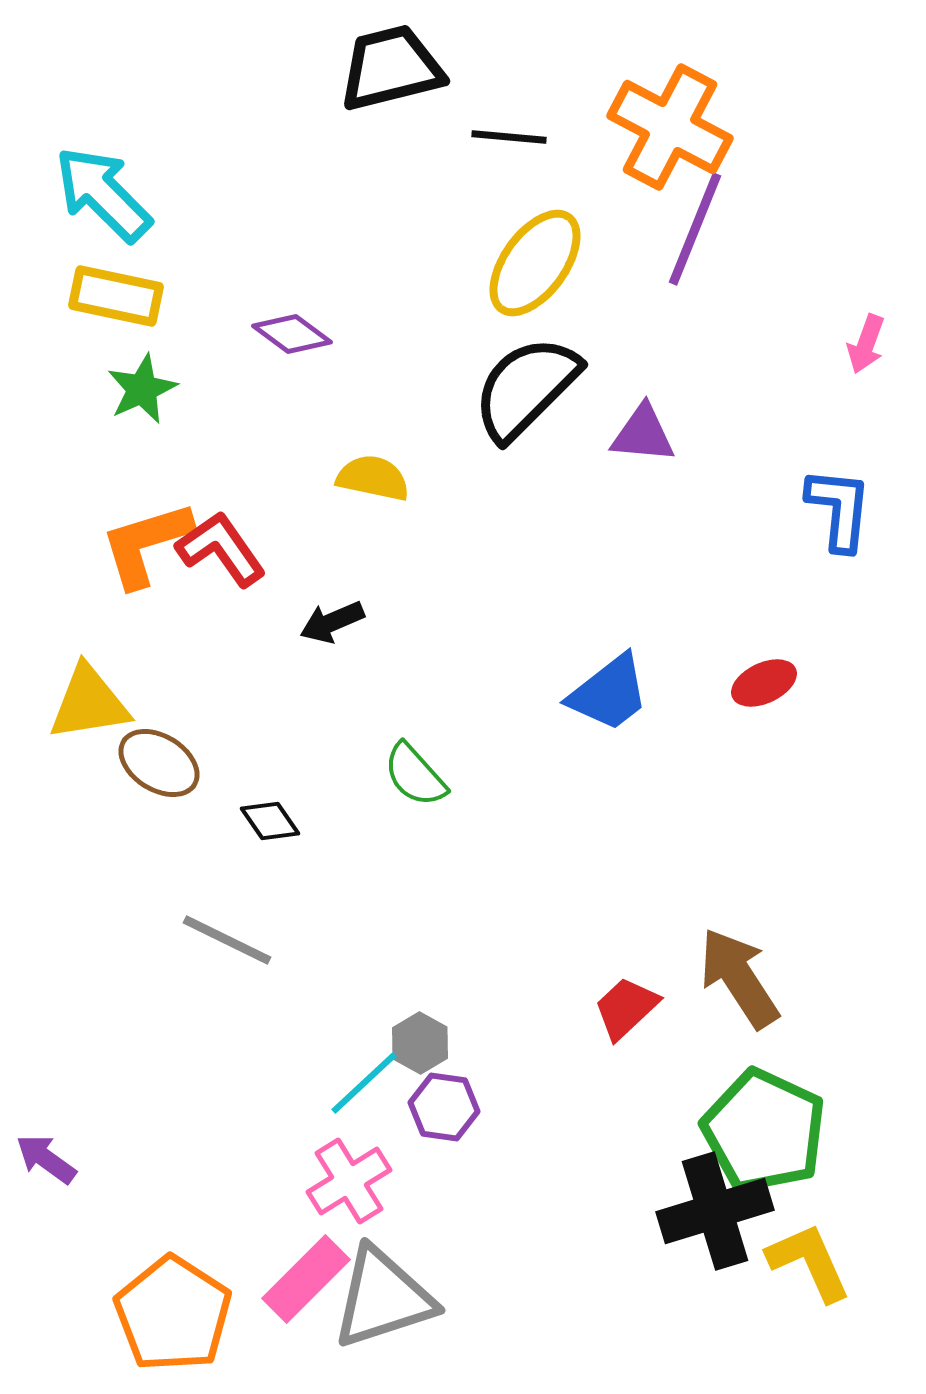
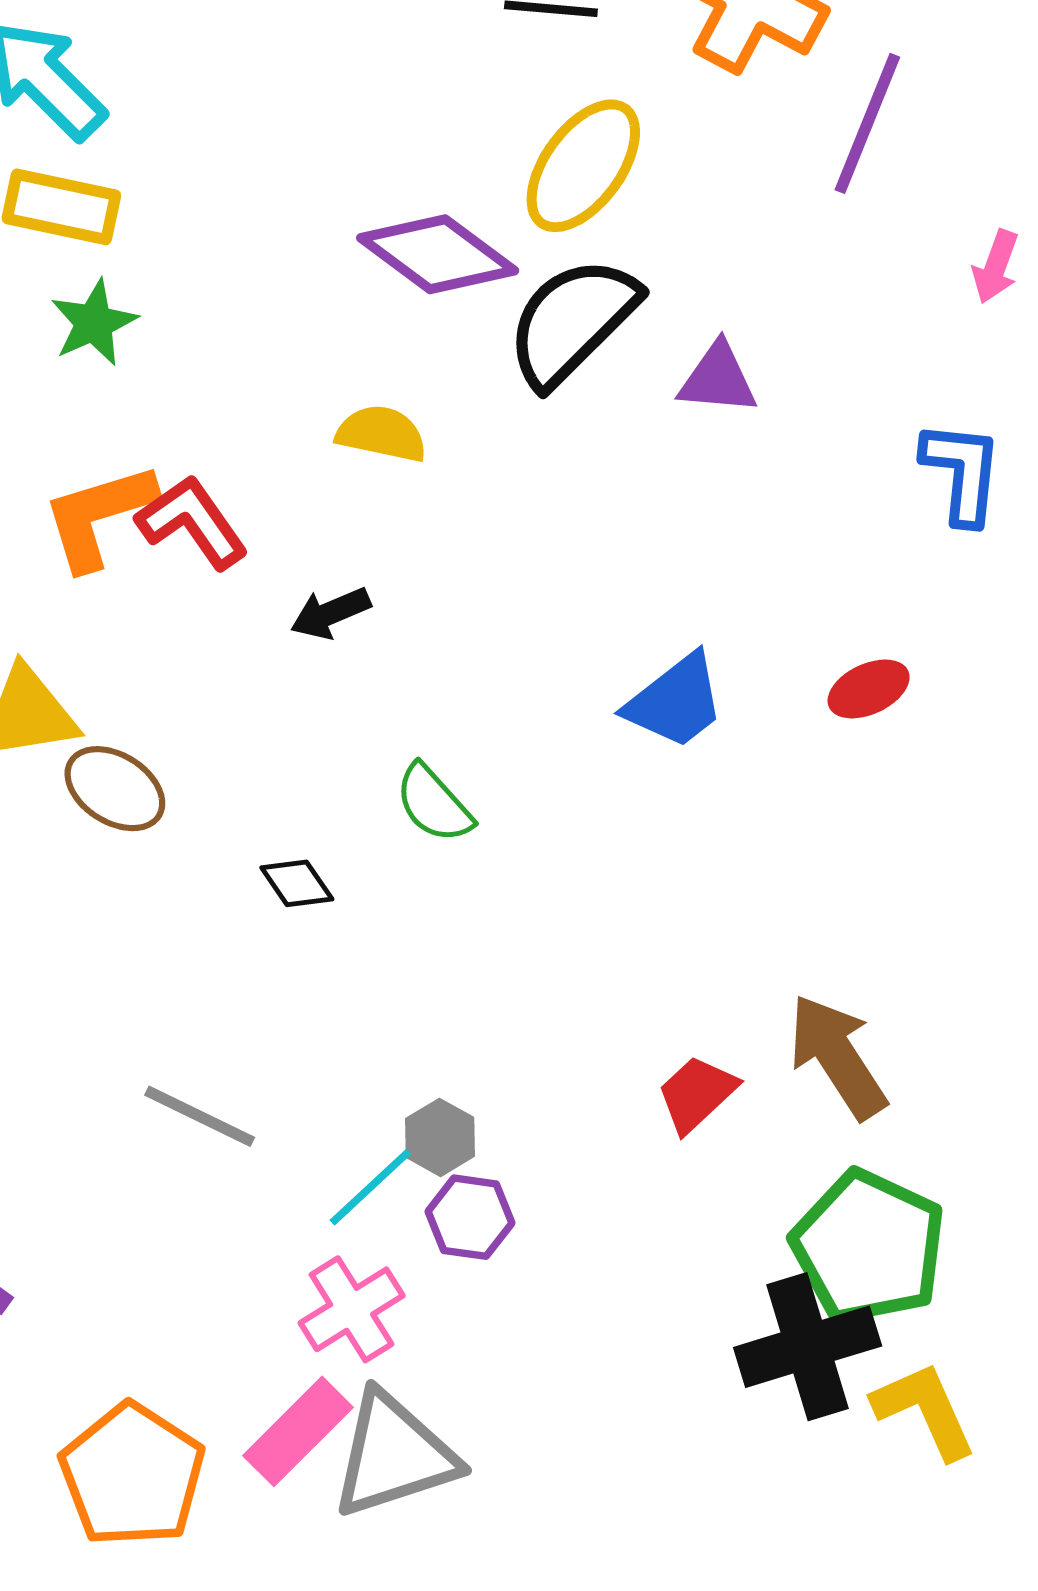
purple line: (695, 229) -> (867, 123), moved
purple diamond: (292, 334) -> (438, 254), moved, size x1.6
black diamond: (270, 821) -> (297, 883), moved
gray line: (227, 940) -> (200, 1116), moved

